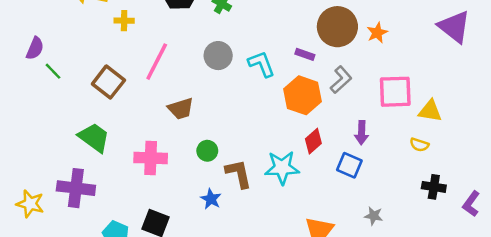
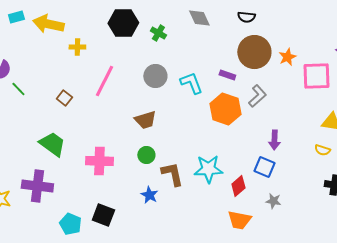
brown square: (108, 82) -> (64, 98), size x0.6
pink square: (395, 92) -> (316, 76), moved
brown trapezoid: (181, 109) -> (145, 120), moved
red diamond: (313, 141) -> (238, 186), moved
gray star: (374, 216) -> (273, 201), moved

